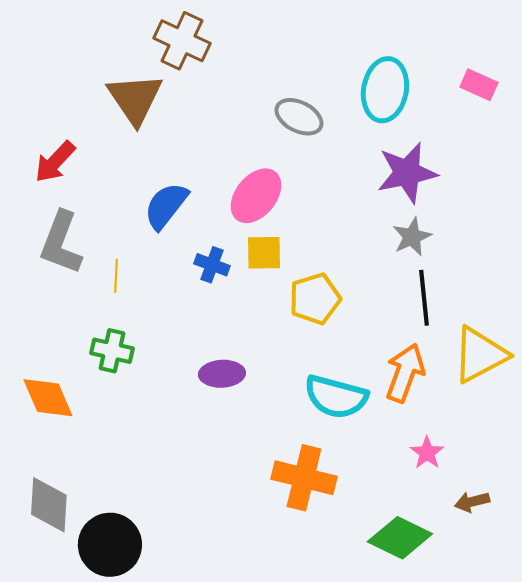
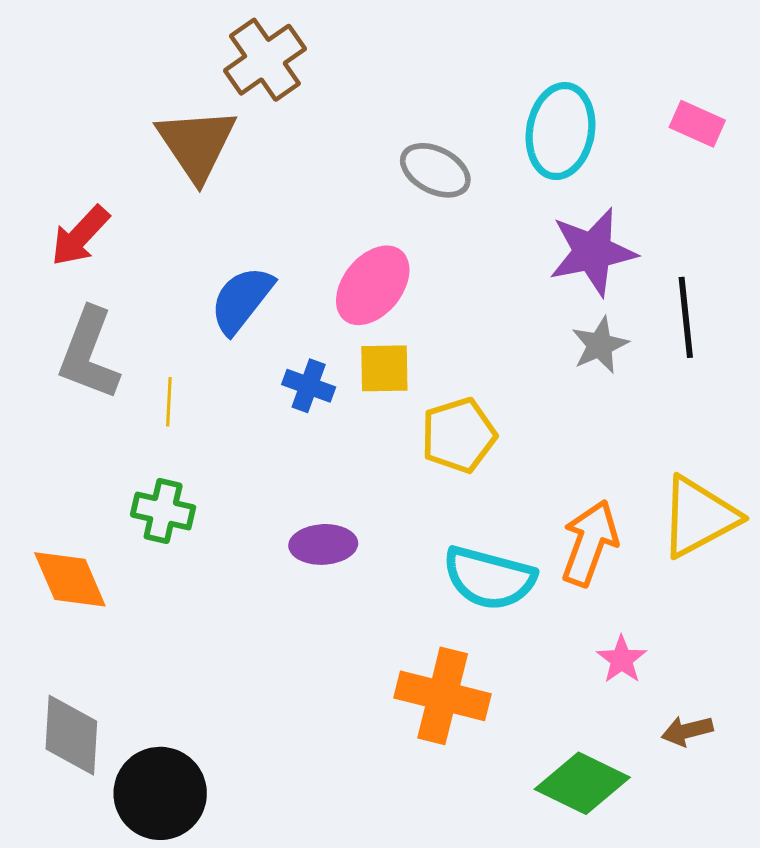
brown cross: (182, 41) -> (265, 60), turned 30
black line: (424, 298) -> (686, 317), moved

